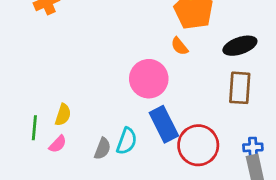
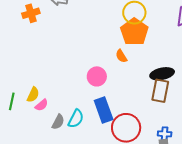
black ellipse: (240, 46) -> (162, 74), moved
pink circle: (149, 79) -> (97, 76), size x0.7
pink semicircle: (58, 144) -> (42, 105), moved

